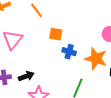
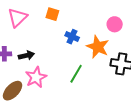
orange square: (56, 34) -> (52, 14), moved

